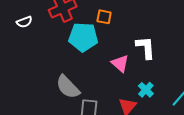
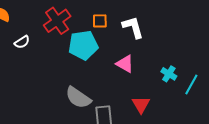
white L-shape: (146, 48) -> (133, 27), moved
cyan cross: (146, 90) -> (169, 74), moved

